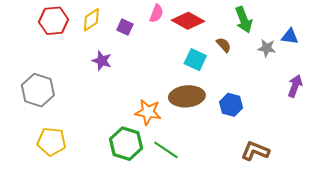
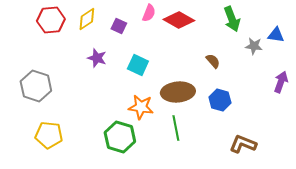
brown semicircle: (224, 45) -> (213, 61), moved
cyan square: (195, 60) -> (138, 65), moved
green line: (166, 150) -> (176, 128), moved, turned 45

